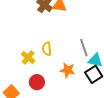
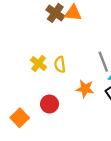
yellow cross: (28, 57) -> (39, 63), moved

